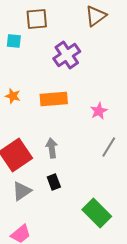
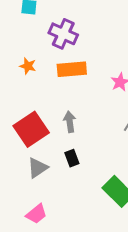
purple cross: (67, 55) -> (63, 34), moved, turned -32

